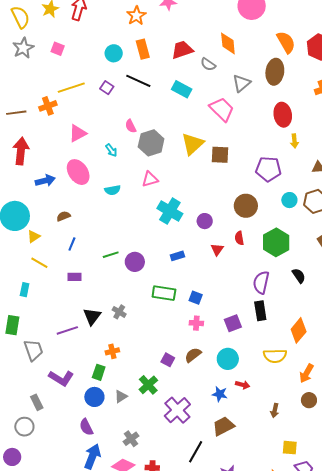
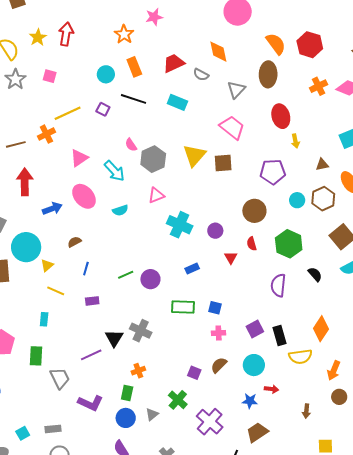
pink trapezoid: (222, 109) -> (232, 127), moved
cyan arrow: (111, 150) -> (114, 171), size x1.6
black rectangle: (260, 311) -> (280, 335), moved
gray cross: (119, 312) -> (141, 331), size x1.5
gray rectangle: (37, 402) -> (53, 429), moved, turned -63

